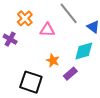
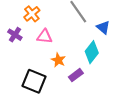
pink triangle: (47, 30) -> (45, 36), moved
cyan diamond: (84, 51) -> (92, 52), turned -40

